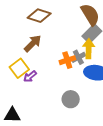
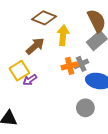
yellow arrow: (89, 49) -> (63, 35), moved
gray circle: (71, 99) -> (85, 108), moved

